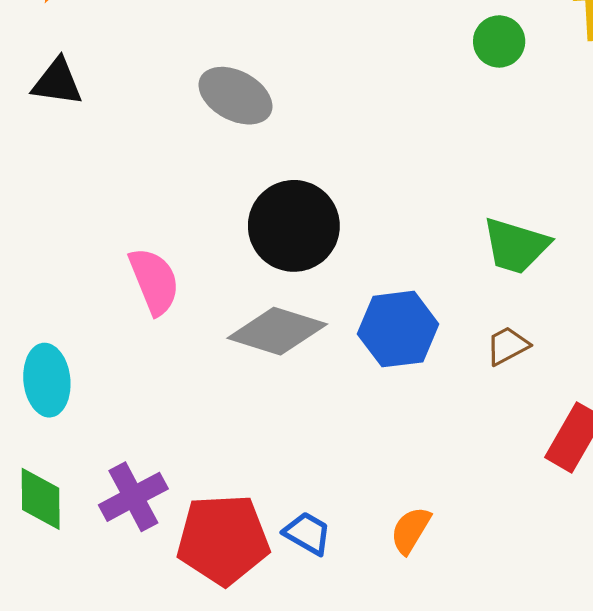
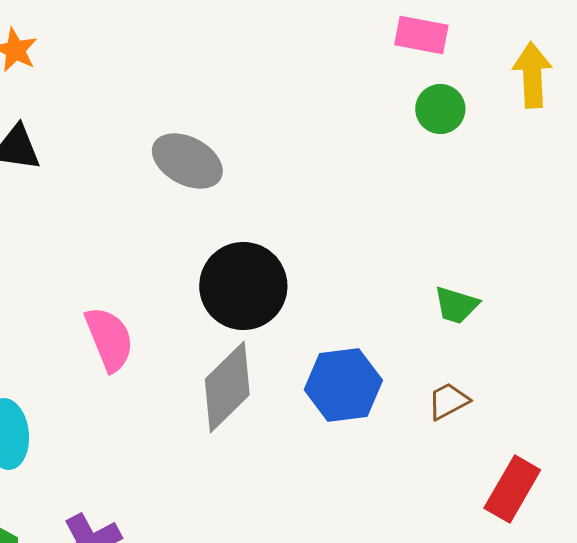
green trapezoid: (516, 246) -> (456, 305), size x0.7
gray diamond: (277, 331) -> (227, 387), turned -62

